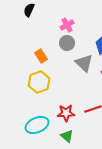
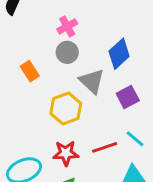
yellow hexagon: (39, 82) -> (66, 108), moved

